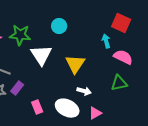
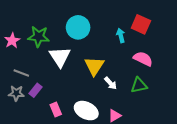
cyan circle: (59, 26) -> (78, 27), size x1.5
cyan arrow: (106, 41) -> (121, 35), moved
white arrow: (84, 91) -> (111, 83), moved, turned 32

